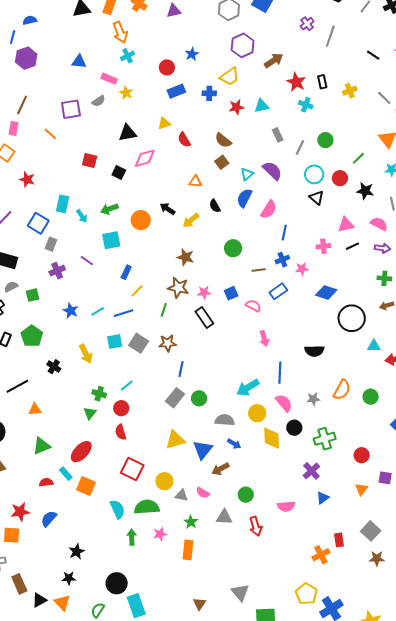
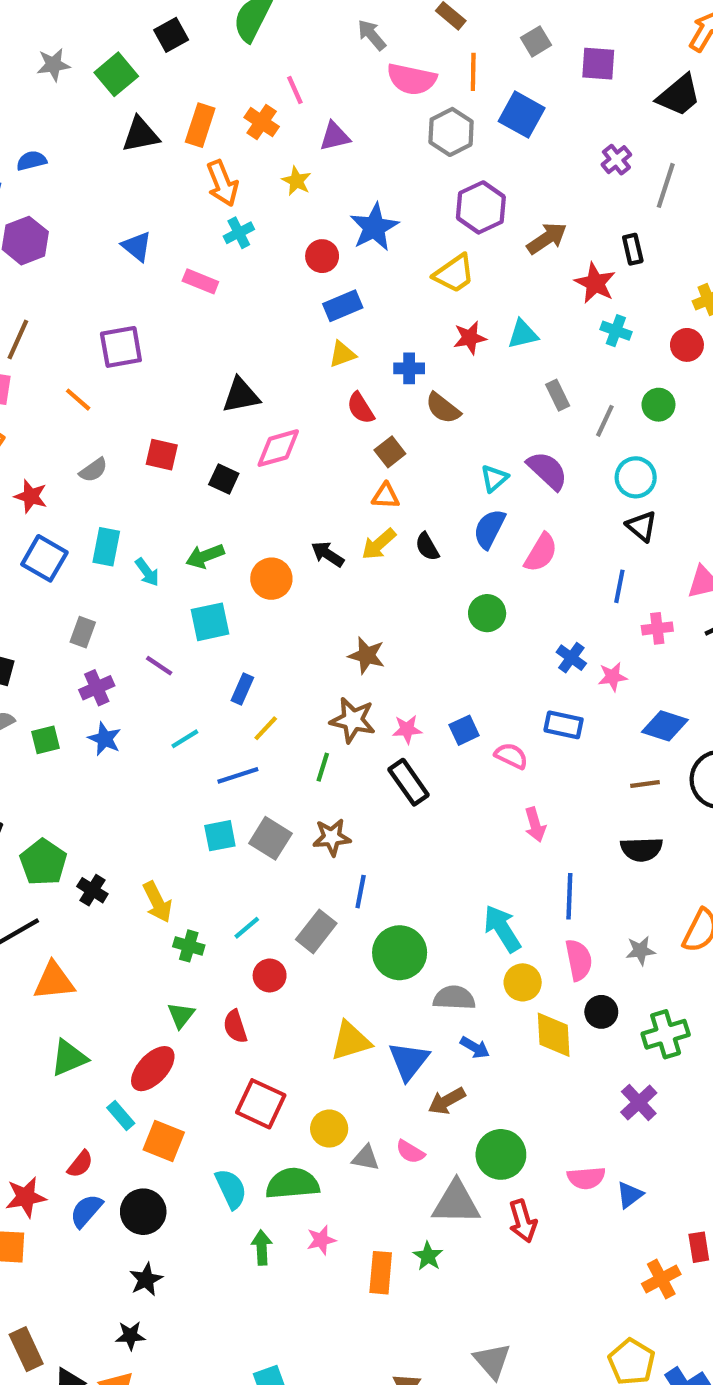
blue star: (192, 54) -> (374, 227), size x1.6
blue triangle: (79, 62) -> (137, 246), turned 35
black rectangle: (322, 82) -> (633, 249), moved
yellow star: (126, 93) -> (296, 181), moved
blue cross: (209, 93) -> (409, 368), moved
gray semicircle: (99, 101) -> (93, 470), moved
yellow triangle: (164, 123) -> (342, 354), moved
brown square: (222, 162) -> (390, 452), moved
red circle: (340, 178) -> (687, 345), moved
yellow arrow: (191, 220) -> (379, 544), moved
blue square: (38, 223) -> (44, 558), moved
blue line: (284, 233) -> (619, 586), moved
green circle: (233, 248) -> (487, 613), moved
blue cross: (282, 260) -> (571, 658), turned -32
brown line: (259, 270) -> (645, 784), moved
blue rectangle: (278, 291) -> (564, 725), turned 48
blue star: (71, 311) -> (105, 739), moved
cyan line: (98, 311) -> (185, 739), moved
green pentagon: (32, 336) -> (43, 862), moved
yellow arrow: (86, 354) -> (157, 902), moved
cyan arrow: (248, 388) -> (502, 929), turned 90
gray rectangle: (175, 398) -> (316, 931), moved
green circle: (199, 398) -> (400, 953), size x1.6
pink semicircle: (284, 403) -> (579, 960), turned 30
red circle: (121, 408) -> (270, 975), moved
orange triangle: (35, 409) -> (54, 981), size x1.5
green triangle: (90, 413) -> (181, 1015), moved
red semicircle: (46, 482) -> (80, 1164), moved, turned 136
green circle: (246, 495) -> (501, 1154), size x1.5
blue triangle: (323, 498) -> (630, 1195), moved
gray triangle: (224, 517) -> (456, 1203), size x1.4
green star: (191, 522) -> (428, 1256), moved
black circle: (117, 583) -> (143, 1212), moved

